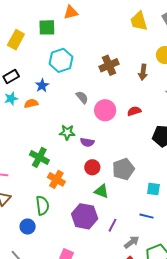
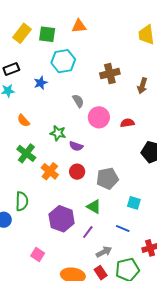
orange triangle: (71, 12) -> (79, 26), moved
green square: (47, 27) -> (47, 34), moved
orange semicircle: (31, 103) -> (23, 121), moved, turned -128
orange cross: (56, 179) -> (50, 171), moved
green triangle: (101, 191) -> (94, 207), moved

